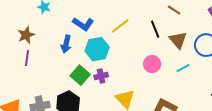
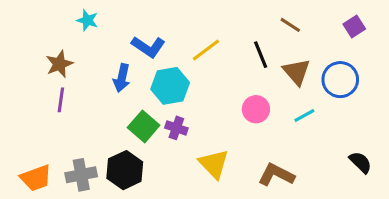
purple cross: (101, 76) -> (176, 128), turned 32

